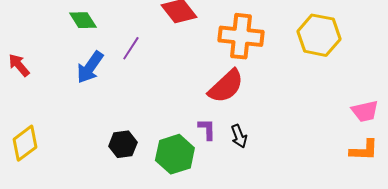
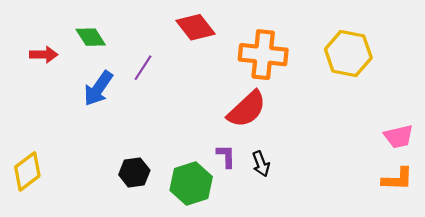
red arrow: (19, 65) -> (44, 55), moved, turned 130

